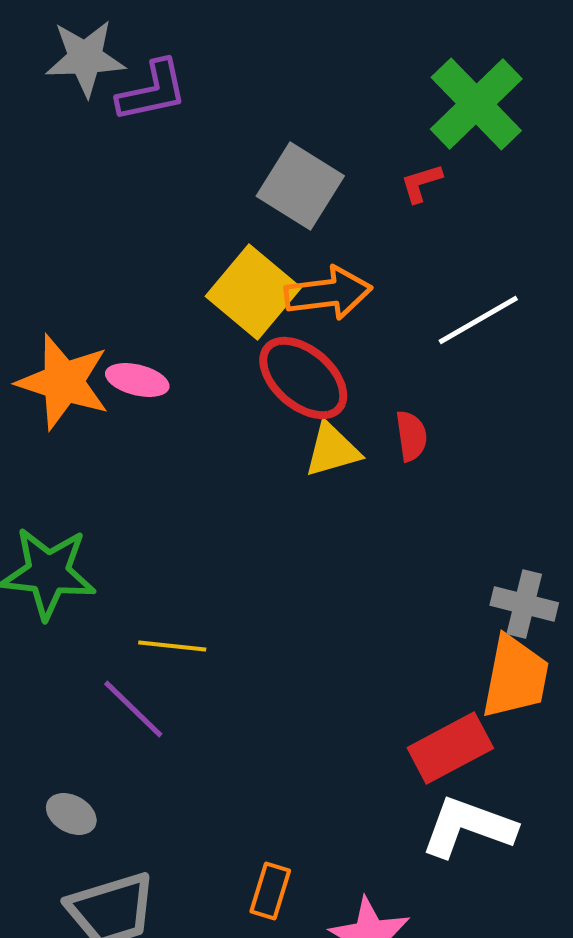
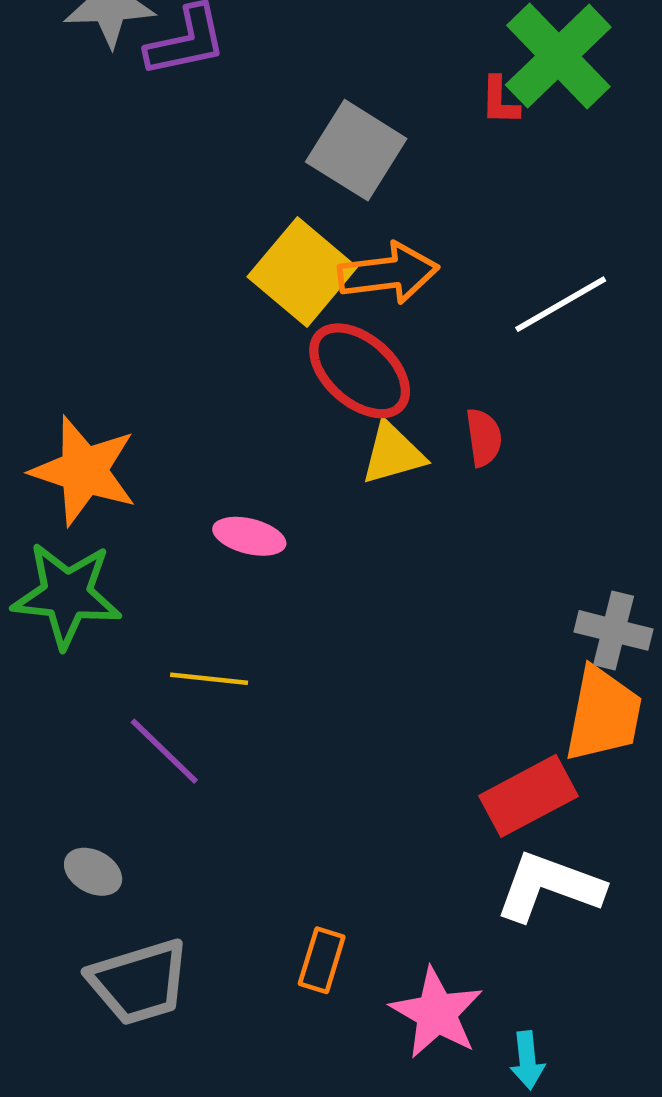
red L-shape: (421, 183) -> (500, 101), moved, turned -72
pink ellipse: (137, 380) -> (249, 536), moved
orange star: (63, 382) -> (84, 471), moved

